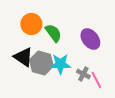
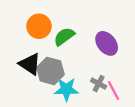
green semicircle: (53, 33) -> (64, 37), turned -90
cyan star: (60, 64) -> (67, 89), moved

